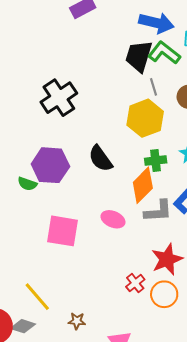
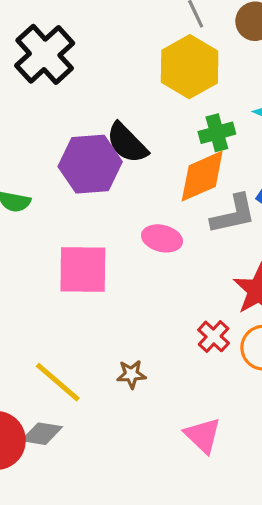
purple hexagon: (50, 165) -> (90, 164), moved
orange diamond: (143, 185) -> (202, 176), turned 30
brown star: (77, 321) -> (131, 374), moved

